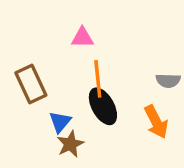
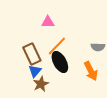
orange line: (98, 79) -> (57, 46), turned 50
brown rectangle: (31, 84) -> (32, 54), moved

